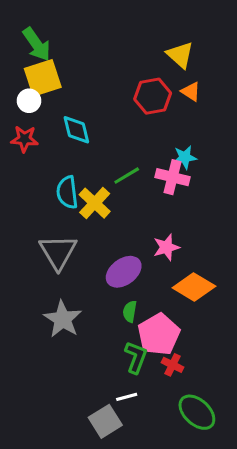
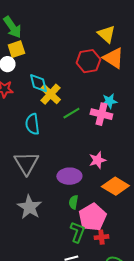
yellow square: (43, 78) -> (16, 49), size x0.7
orange triangle: (191, 92) -> (113, 58), size x1.6
yellow cross: (95, 203) -> (50, 94), moved
purple ellipse: (124, 272) -> (69, 176), turned 35
red cross: (173, 365) -> (101, 237), turned -32

